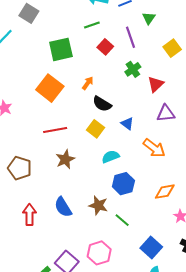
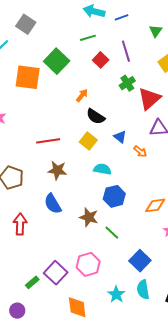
green triangle: (149, 18) -> (156, 31), moved
green square: (61, 49) -> (57, 61), turned -35
red triangle: (156, 84) -> (149, 99), size x1.4
orange square: (50, 88) -> (28, 77), moved, turned -32
orange arrow: (154, 148) -> (140, 151), moved, size x0.6
cyan semicircle: (111, 157) -> (102, 169), turned 30
brown star: (65, 159) -> (57, 170), turned 30
blue semicircle: (63, 207) -> (53, 204), moved

